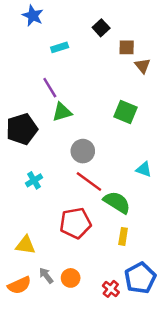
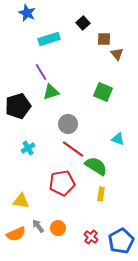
cyan rectangle: (60, 47) -> (49, 39), size x1.5
blue pentagon: (140, 278) -> (121, 241), moved

